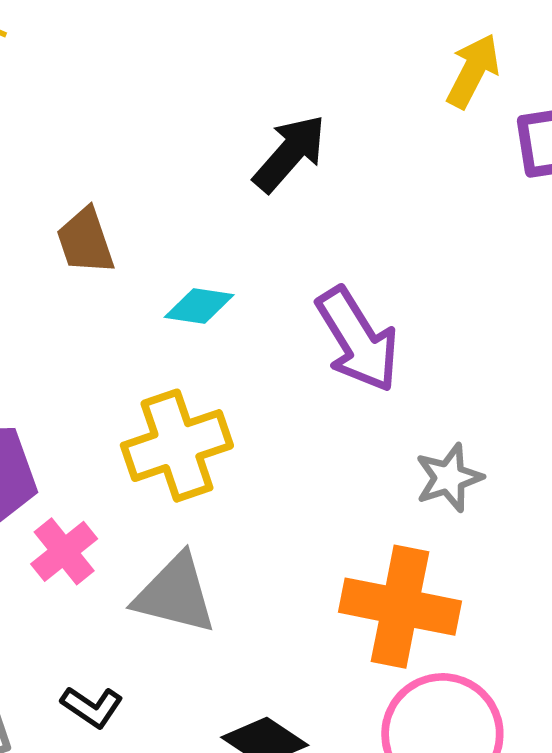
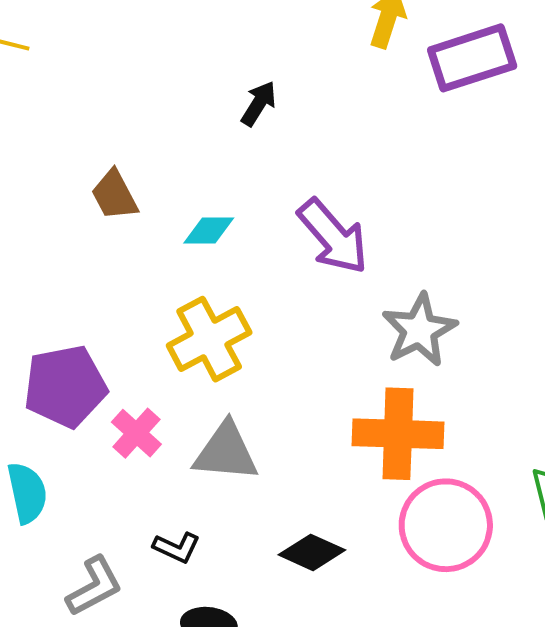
black arrow: (290, 153) -> (259, 104), size x0.7
gray star: (449, 478) -> (419, 330), size x1.4

